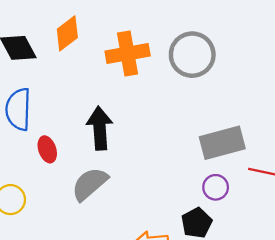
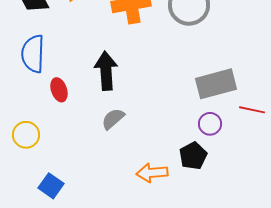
gray semicircle: (90, 184) -> (113, 119), moved, size x0.7

